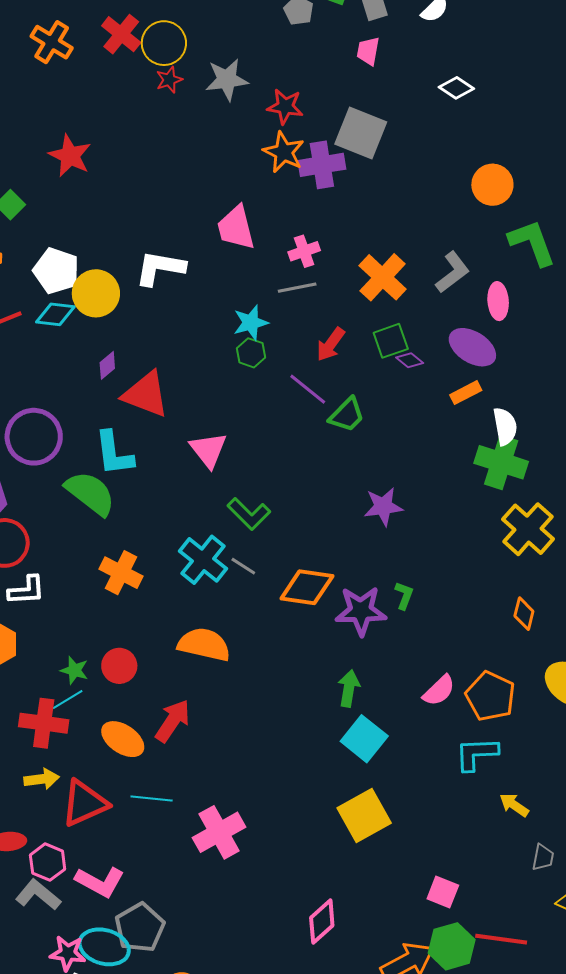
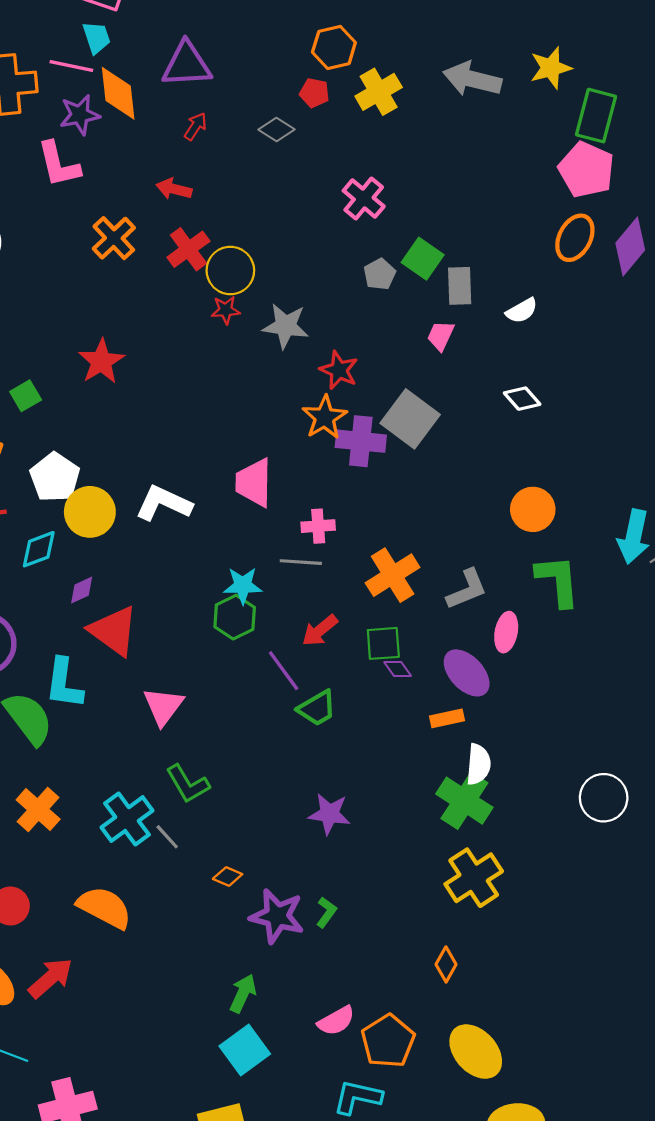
cyan diamond: (55, 314) -> (39, 549), moved, turned -42
green hexagon: (251, 353) -> (235, 617), size x1.4
orange diamond: (307, 587) -> (228, 877), size x0.5

